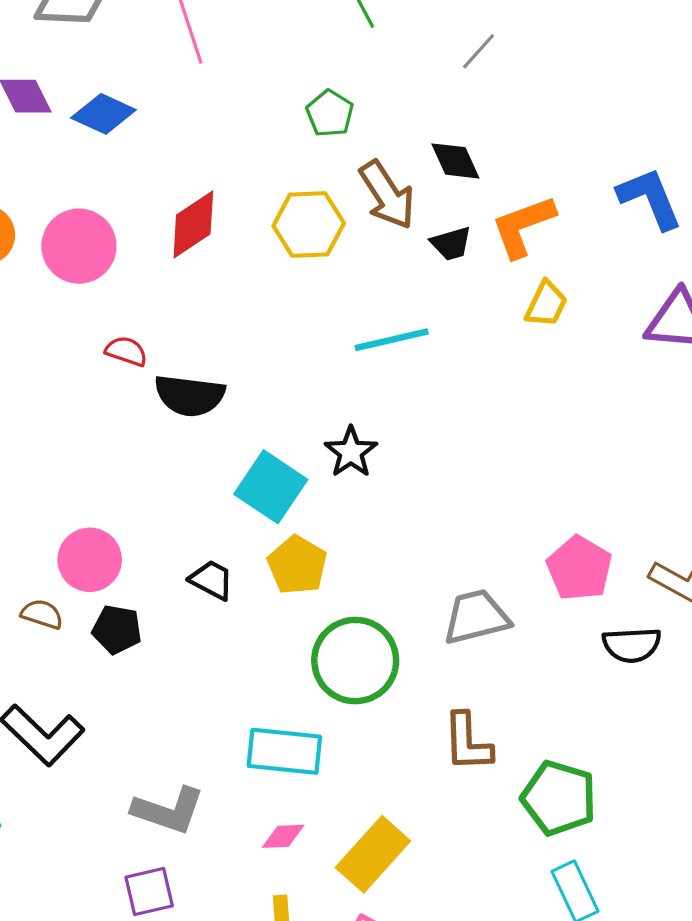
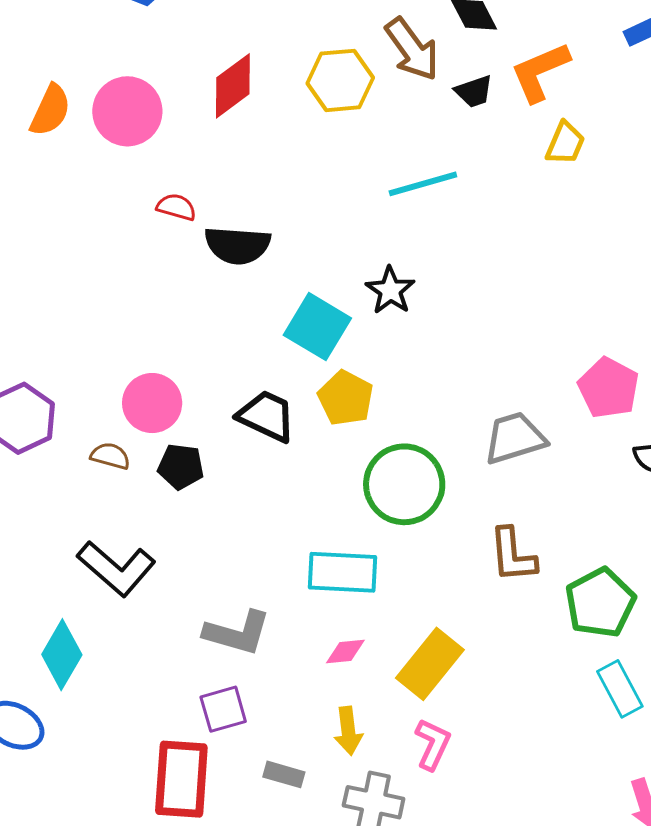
black trapezoid: (212, 580) -> (267, 416), size x1.4
green pentagon: (559, 798) -> (600, 603), turned 30

